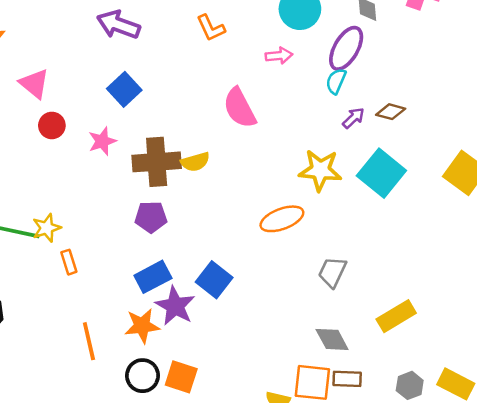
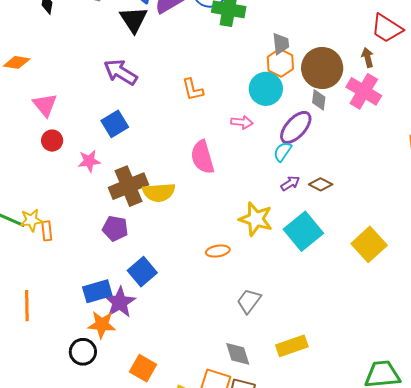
brown cross: (157, 162) -> (128, 186), turned -30
yellow semicircle: (195, 162) -> (159, 192), size x1.4
orange ellipse: (282, 219) -> (218, 251), size x0.7
orange rectangle: (69, 262) -> (47, 231), moved
blue rectangle: (153, 277) -> (97, 291), moved
blue square: (214, 280) -> (142, 272), moved
orange star: (142, 326) -> (102, 325), moved
orange line: (89, 341) -> (27, 306), moved
orange square: (181, 377) -> (143, 368), moved

